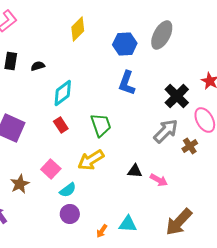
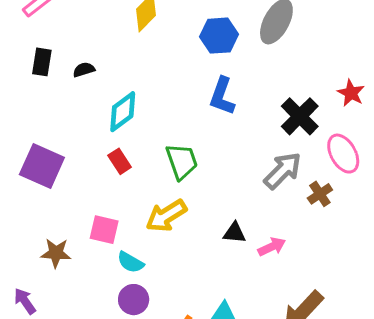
pink square: (51, 169) -> (104, 230), turned -30
pink arrow: (159, 180) -> (272, 247), turned -54
brown star: (20, 184) -> (56, 253), turned 30
cyan semicircle: (68, 190) -> (130, 262), turned 66

